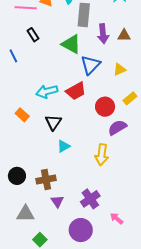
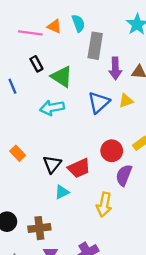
green triangle: (71, 44) -> (62, 77), moved
yellow triangle: (120, 69) -> (126, 101), moved
cyan arrow: (47, 91) -> (52, 108), moved
red trapezoid: (76, 91) -> (79, 168), moved
purple semicircle: (117, 127) -> (124, 175), turned -42

